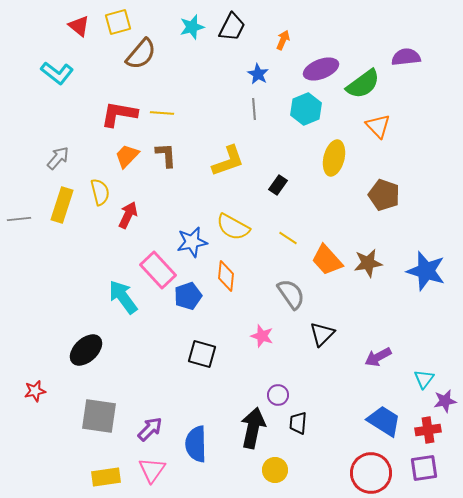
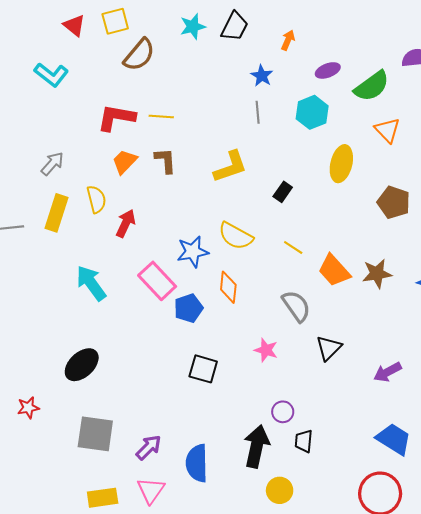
purple ellipse: (321, 69) -> (328, 70), size x0.7
cyan arrow: (123, 297) -> (91, 283), moved

